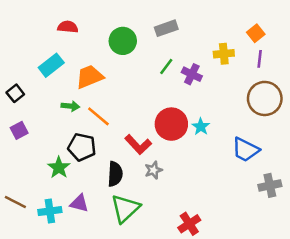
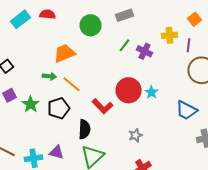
purple line: (260, 59) -> (188, 45), moved
cyan rectangle: (51, 65) -> (20, 19), moved
black pentagon: (82, 147) -> (58, 108), turned -30
green star: (59, 168) -> (30, 104), moved
gray star: (153, 170) -> (136, 135), moved

